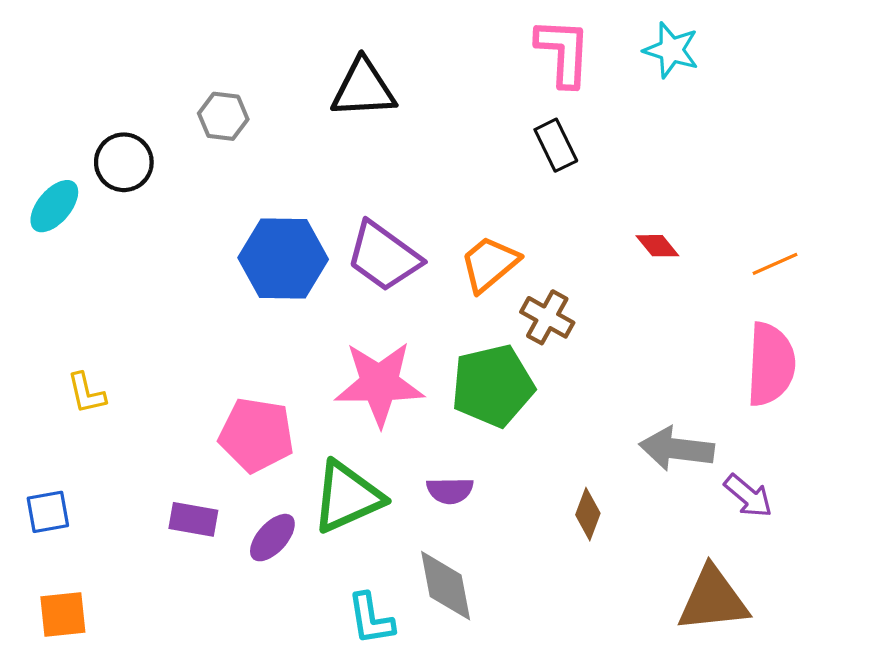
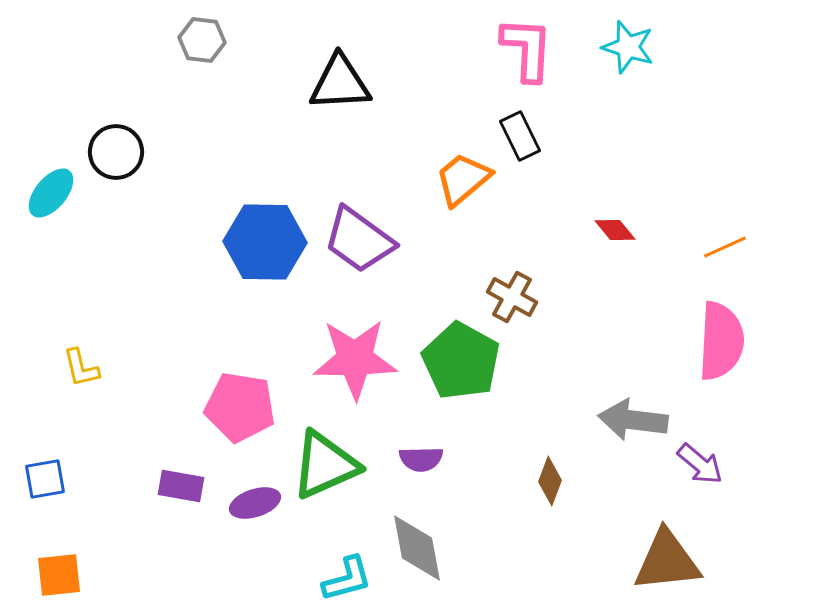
gray hexagon: (223, 116) -> (202, 40), moved
orange trapezoid: (489, 264) -> (463, 179), moved
green pentagon: (493, 386) -> (461, 361), turned -30
purple ellipse: (272, 538) -> (255, 503), turned 30
cyan L-shape: (371, 619) -> (347, 579), turned -96

